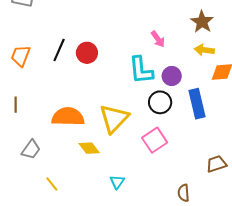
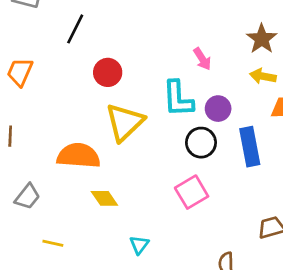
black line: (59, 50) -> (75, 29), moved
yellow triangle: (114, 119) -> (125, 122), moved
yellow line: (52, 184) -> (53, 243), turned -42

